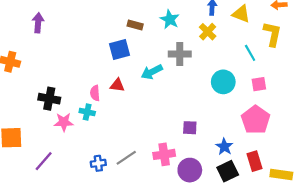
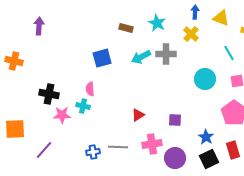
blue square: (119, 50) -> (102, 58), moved
cyan arrow: (152, 72) -> (141, 57), moved
red triangle: (117, 85) -> (138, 115), moved, turned -40
gray line: (126, 158) -> (118, 147), turned 36

